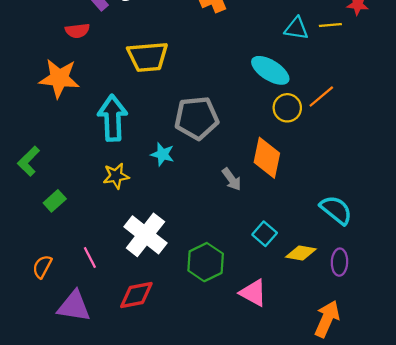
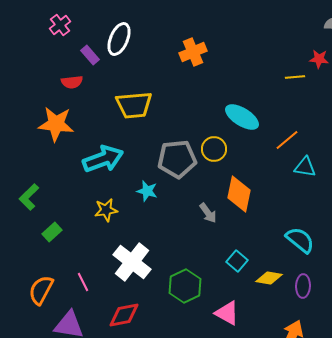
cyan triangle: (296, 28) -> (305, 167), moved
yellow circle: (287, 108) -> (214, 149), moved
cyan arrow: (113, 118) -> (103, 159), turned 72
orange semicircle: (42, 267) -> (41, 290), size x1.4

